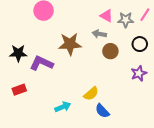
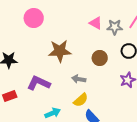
gray arrow: (99, 34) -> (79, 79), moved
purple L-shape: (42, 63) -> (39, 83), moved

